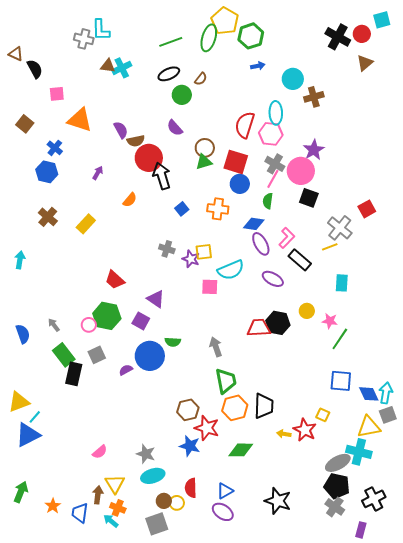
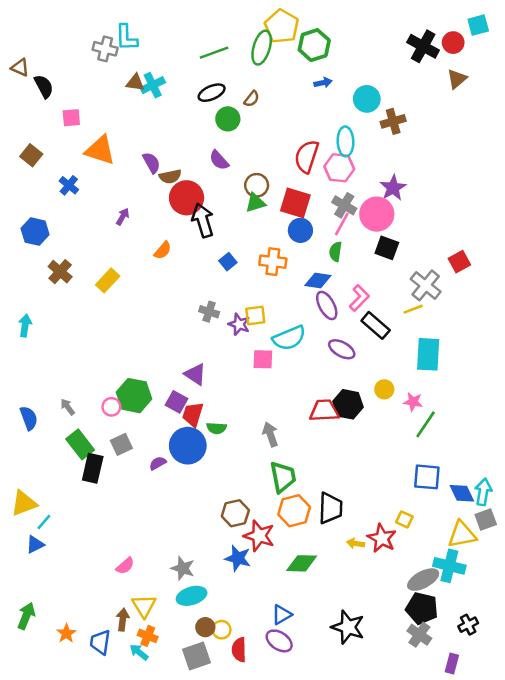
blue hexagon: (47, 172) -> (35, 232), moved
red trapezoid: (115, 280) -> (193, 414), moved, turned 65
cyan rectangle: (342, 283) -> (428, 354), size x1.5
blue triangle: (28, 435) -> (35, 545), size x0.6
red semicircle: (191, 488) -> (239, 650), moved
black cross: (374, 499) -> (468, 625), size x0.7

